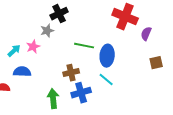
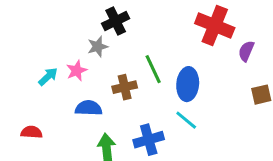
green line: (84, 46) -> (153, 69), turned 54
blue semicircle: (22, 72) -> (89, 108), moved
brown cross: (71, 73) -> (125, 87), moved

